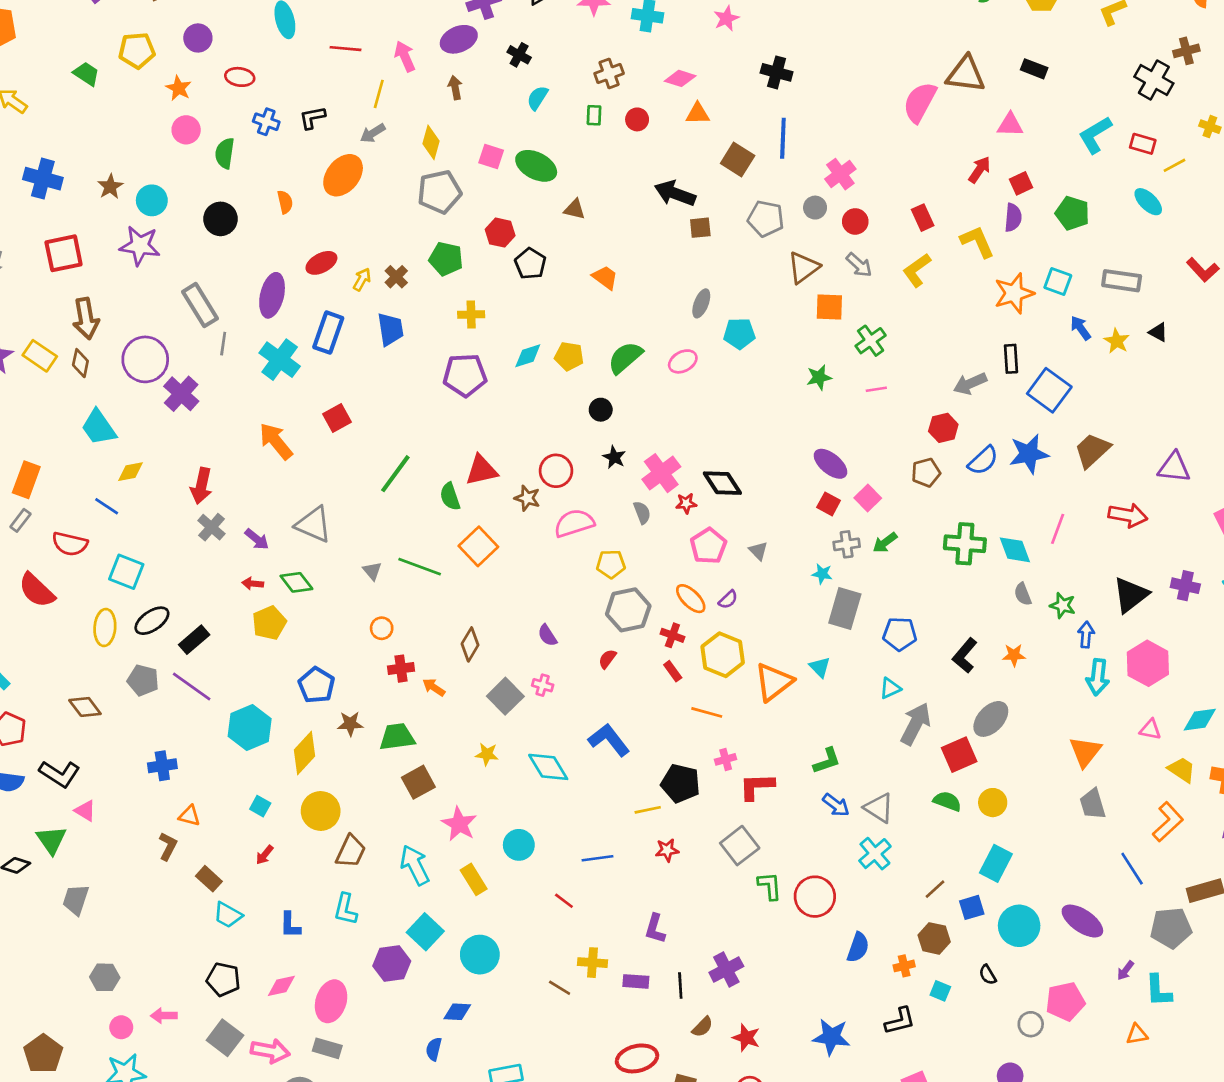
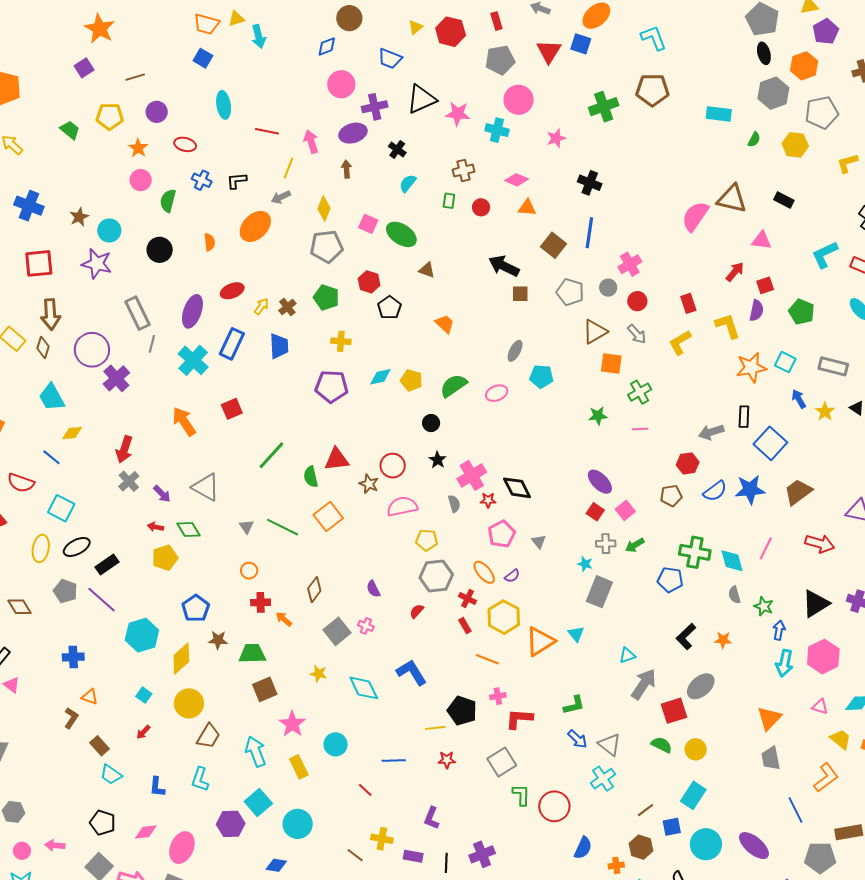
blue pentagon: (900, 634) -> (670, 580), moved

